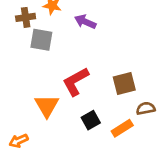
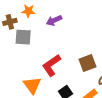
purple arrow: (85, 22) -> (54, 20), turned -42

